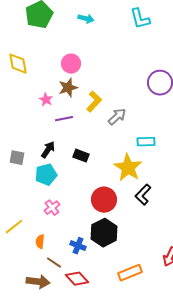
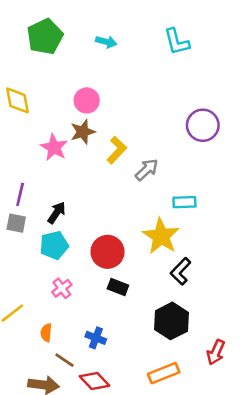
pink star: (46, 100) -> (54, 147), size x1.5
purple line: (64, 119) -> (20, 194), moved, turned -66
black rectangle: (81, 156) -> (118, 287), moved
red circle: (104, 200) -> (108, 252), moved
black hexagon: (104, 233) -> (171, 321), moved

